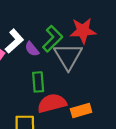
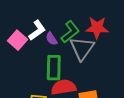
green rectangle: (38, 82) -> (54, 68), size x1.4

